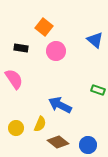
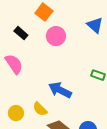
black rectangle: (21, 48) -> (21, 33), turned 32
yellow semicircle: (40, 124) -> (40, 109), turned 112

